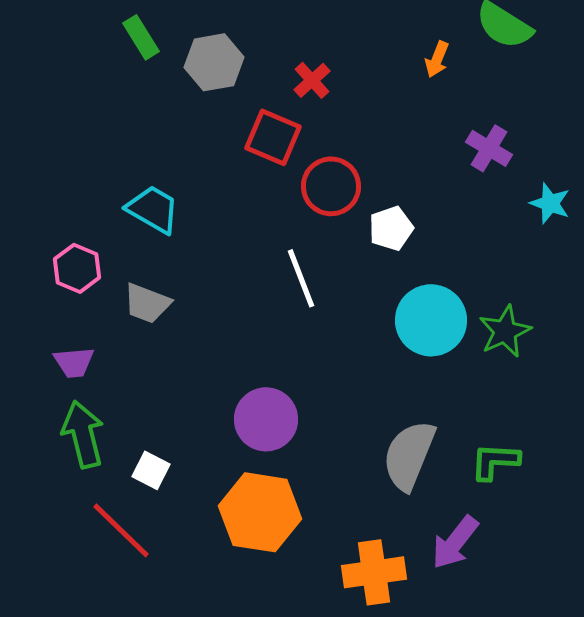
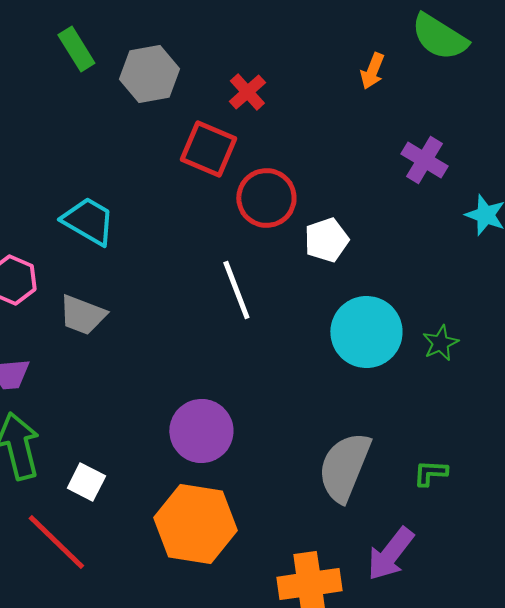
green star: (505, 331) -> (440, 343), size x0.7
green L-shape: (495, 461) -> (430, 473), size x0.7

